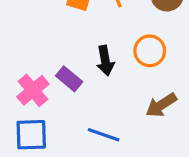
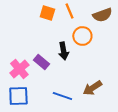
orange circle: (150, 51) -> (82, 36), moved
brown arrow: (161, 105) -> (92, 88), moved

